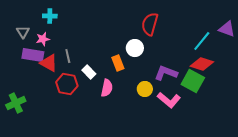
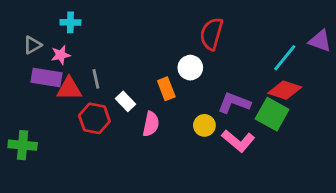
gray triangle: (23, 32) -> (32, 45), turned 32
red triangle: (49, 63) -> (69, 89), turned -30
green cross: (16, 103) -> (23, 145), turned 30

